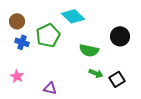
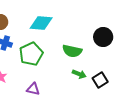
cyan diamond: (73, 16) -> (41, 23), moved, turned -40
green pentagon: (48, 35) -> (31, 54), moved

